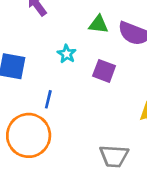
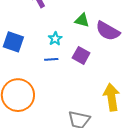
blue line: (48, 99) -> (51, 59), moved, turned 64

